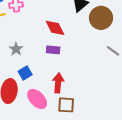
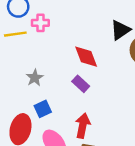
purple rectangle: (53, 50) -> (81, 84), turned 32

